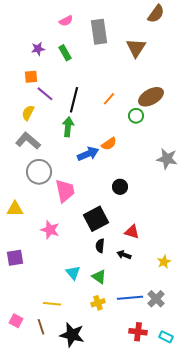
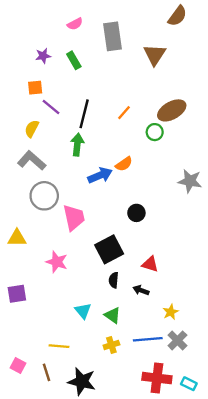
yellow star: (164, 262) -> (171, 312), moved
red cross: (138, 332) -> (157, 378), size x1.4

